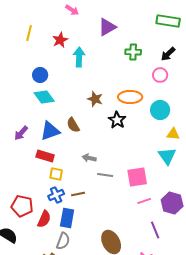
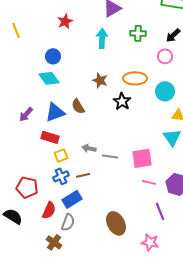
yellow line: (29, 33) -> (16, 30), moved, turned -35
cyan arrow: (79, 57) -> (102, 38), moved
blue circle: (40, 75) -> (53, 56), moved
gray arrow: (89, 158) -> (89, 148), moved
yellow square: (56, 174) -> (61, 155), turned -32
pink line: (144, 201) -> (149, 182), turned 32
blue rectangle: (67, 218) -> (72, 199), turned 48
red semicircle: (44, 219) -> (49, 210), moved

